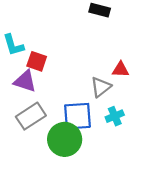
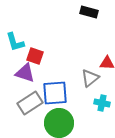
blue square: (77, 116) -> (55, 93), moved
cyan cross: (115, 116) -> (102, 103), turned 35

